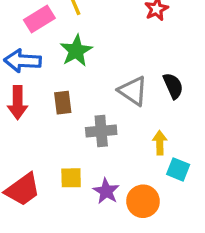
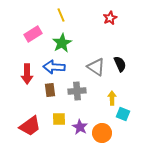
pink rectangle: (39, 19) -> (33, 34), moved
blue arrow: (23, 61) -> (54, 67), moved
brown rectangle: (63, 103) -> (50, 90), moved

